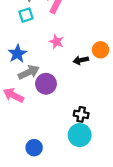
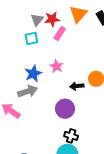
blue star: (17, 54) -> (33, 74), moved
purple circle: (46, 84) -> (65, 109), moved

